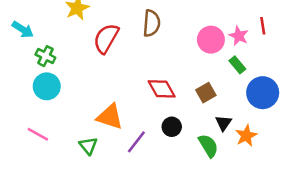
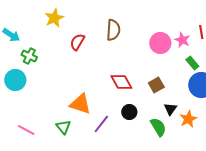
red semicircle: (106, 38) -> (77, 42), size x0.7
green rectangle: (237, 65) -> (192, 63), moved
cyan circle: (47, 86) -> (15, 80), moved
pink line: (38, 134) -> (26, 130), moved

